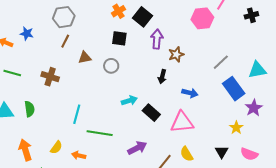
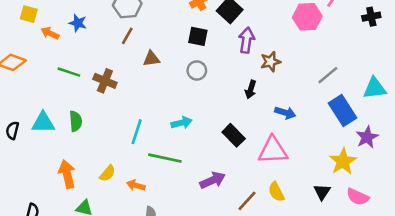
gray circle: (111, 66) -> (197, 70), moved
green line: (12, 73) -> (69, 72), moved
cyan arrow: (129, 101) -> (182, 123), moved
yellow star: (236, 128) -> (343, 161), size x1.5

